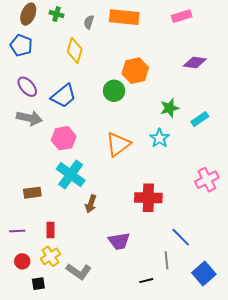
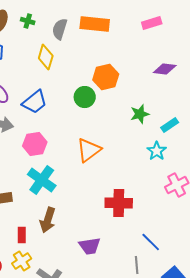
gray semicircle: (89, 22) -> (60, 29), size x1.5
cyan star: (159, 138) -> (157, 151), moved
brown arrow: (91, 204) -> (48, 220), moved, size x1.4

